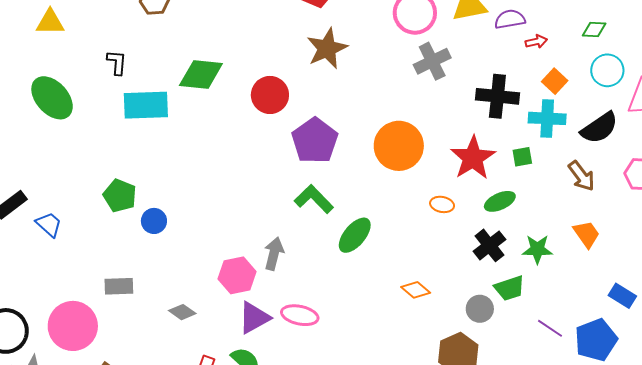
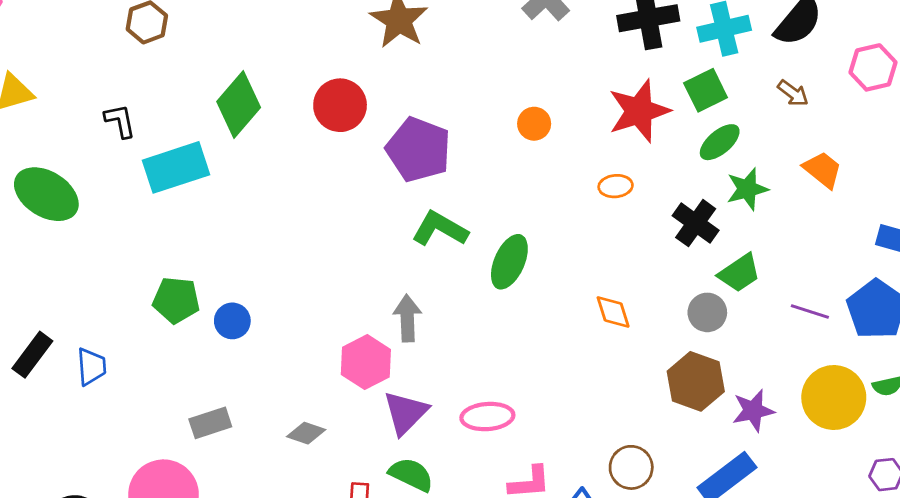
green diamond: (201, 75) -> (239, 105), turned -39
orange circle: (399, 146) -> (534, 124), size x0.5
green square: (522, 157) -> (706, 90), size x1.4
red star: (473, 158) -> (639, 111), turned 30
brown arrow: (581, 176) -> (793, 93), size x0.7
green ellipse: (500, 201) -> (720, 142), moved
blue trapezoid: (49, 224) -> (91, 367), turned 60
green star: (537, 249) -> (747, 189), moved
orange diamond: (416, 290) -> (613, 312), turned 48
pink ellipse: (300, 315) -> (487, 417), moved

